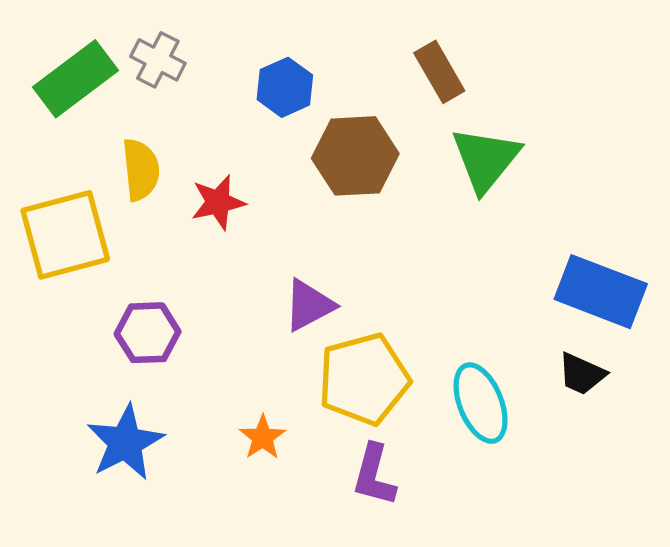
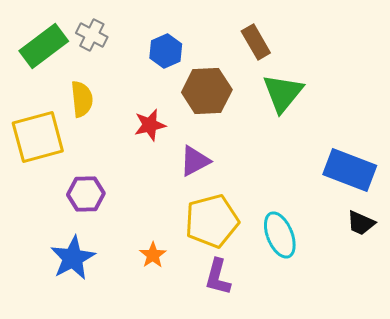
red star: (218, 202) -> (150, 125), moved
purple triangle: (309, 305) -> (195, 161), moved
black trapezoid: (582, 374) -> (361, 223), moved

